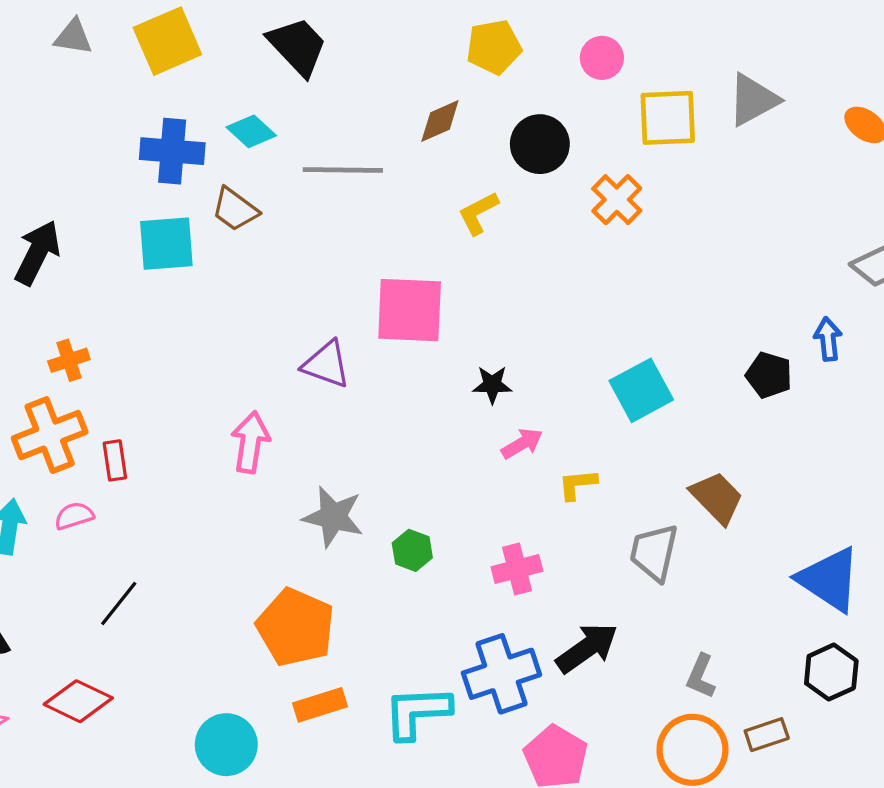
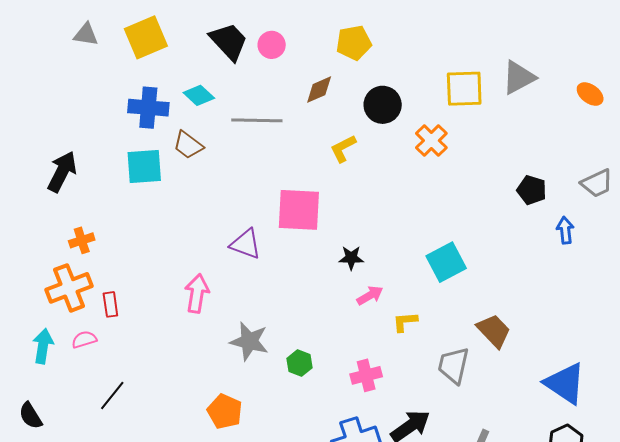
pink circle: (602, 58) -> (272, 45), moved
black pentagon: (769, 375) -> (532, 190), moved
orange pentagon: (295, 627) -> (225, 411), size x0.7

